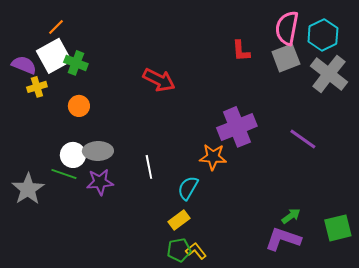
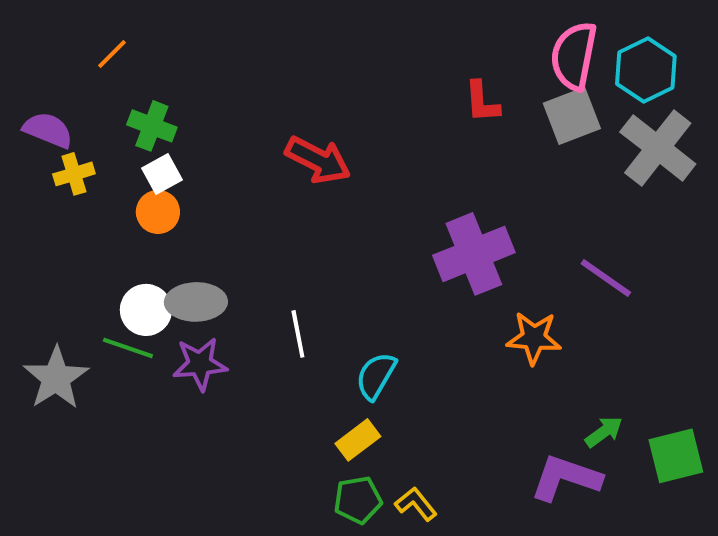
white square: (54, 56) -> (162, 174), moved, size x0.6
orange star: (213, 157) -> (534, 338), moved
green arrow: (291, 216) -> (604, 432), moved
yellow L-shape: (196, 251) -> (416, 504), moved

